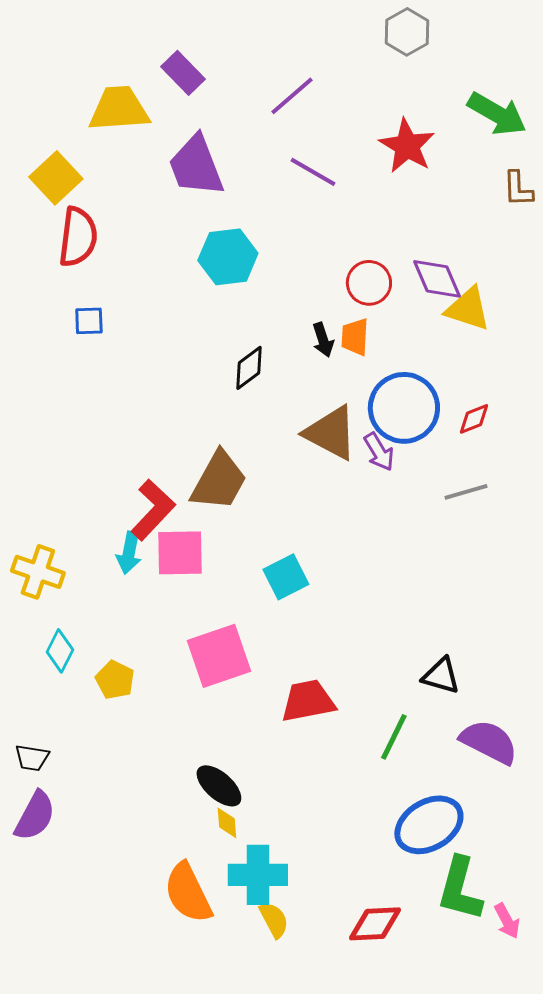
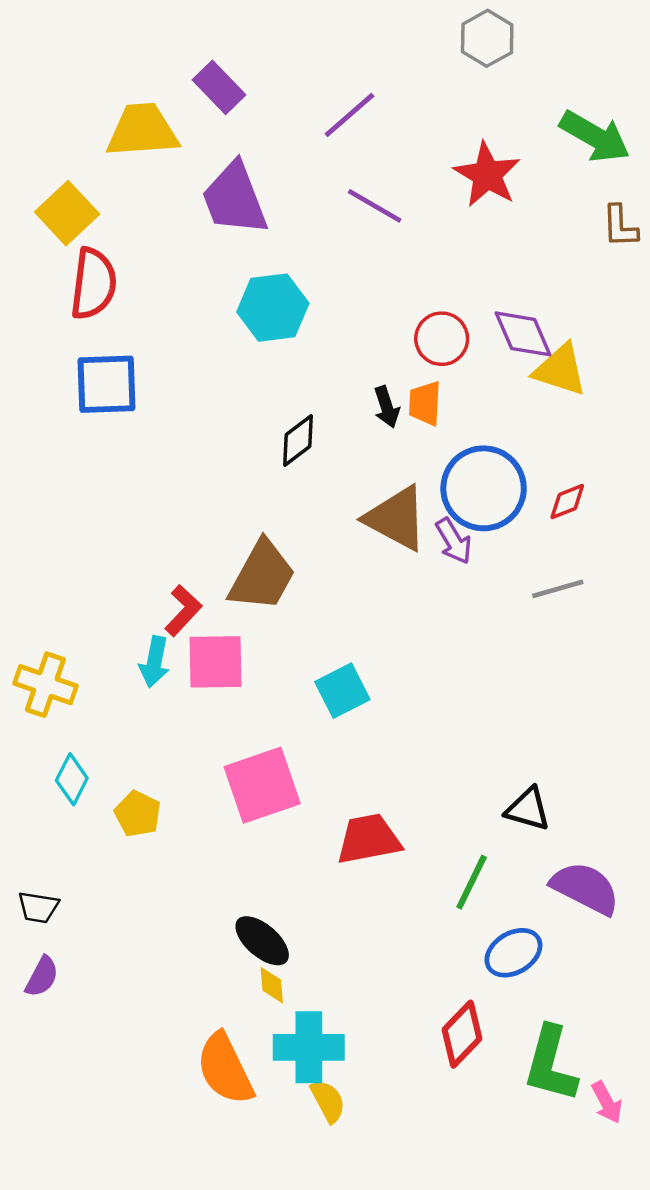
blue square: (89, 321) -> (107, 384), size x1.8
red L-shape: (153, 510) -> (183, 610), size x0.7
purple semicircle: (35, 816) -> (42, 977), size x0.7
blue ellipse: (429, 825) -> (513, 953), moved, size x0.7
red diamond: (375, 924) -> (462, 1034), moved, turned -44

